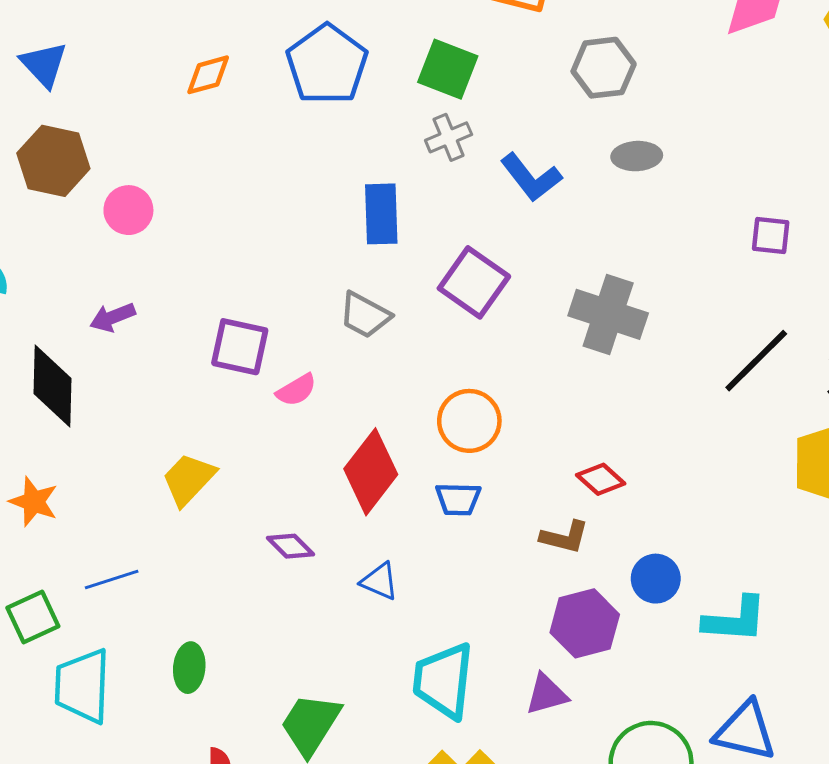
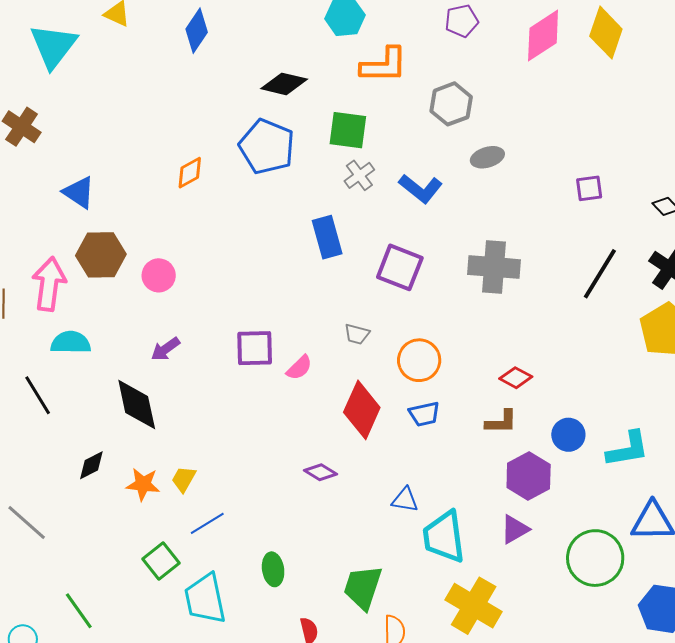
gray trapezoid: (365, 315) -> (357, 334), moved, size x0.7
yellow trapezoid: (189, 479) -> (184, 479), moved, size x0.7
blue triangle: (380, 581) -> (405, 500), moved

